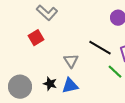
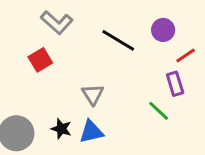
black line: (100, 48) -> (118, 40), moved

